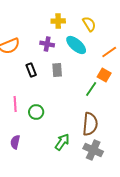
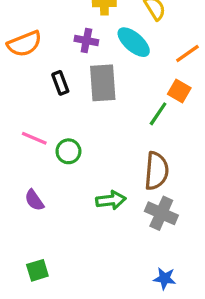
gray rectangle: (57, 70) -> (103, 83), size x1.6
pink line: (15, 104) -> (34, 138), turned -63
purple semicircle: (15, 142) -> (34, 200), turned -48
green arrow: (62, 142) -> (111, 200), turned 48

